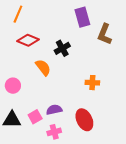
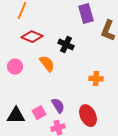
black cross: (62, 48) -> (66, 45), turned -35
pink circle: (13, 86) -> (15, 67), moved
purple semicircle: (54, 110) -> (58, 106), turned 70

